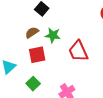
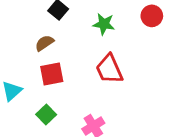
green star: (53, 35) -> (104, 24), moved

